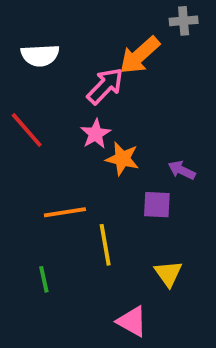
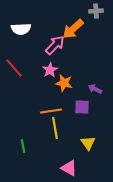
orange line: (65, 212) -> (51, 111), moved

